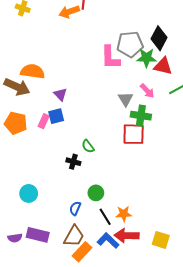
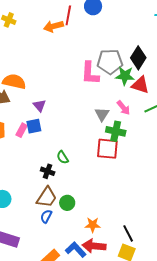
black line: (105, 217) -> (128, 233), moved
brown trapezoid: (74, 236) -> (47, 197), moved

